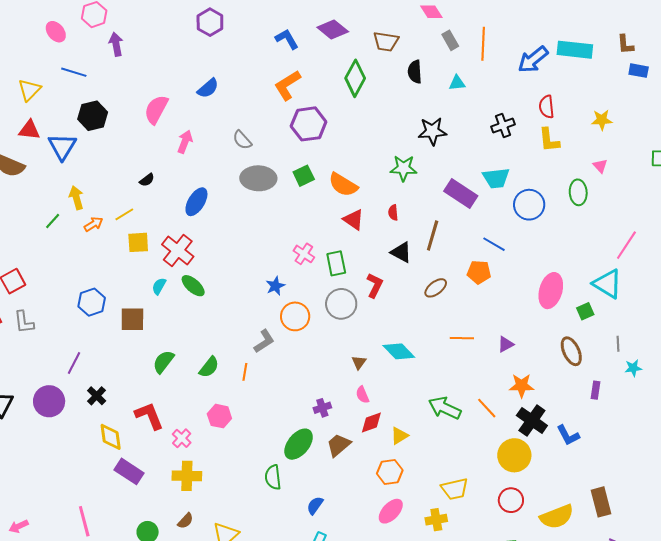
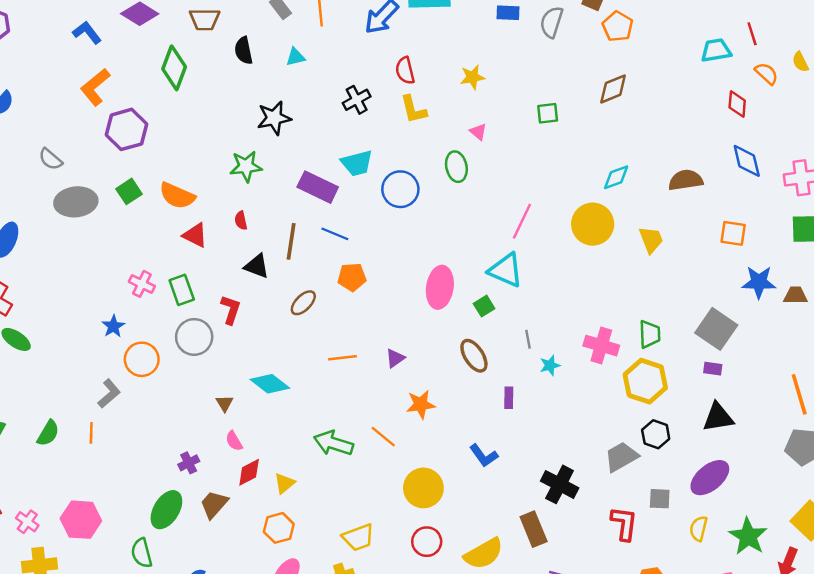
blue line: (494, 244) -> (335, 234), moved
pink hexagon: (219, 416) -> (81, 520), moved, size x1.4
black cross: (532, 421) -> (560, 484), moved

